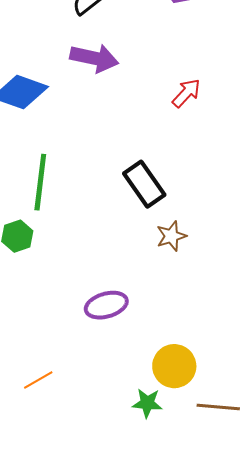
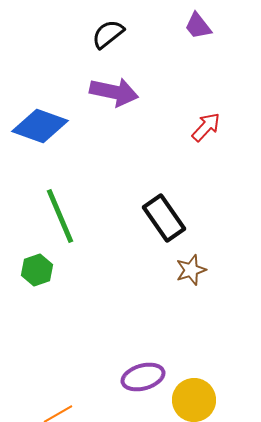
green line: (40, 182) -> (60, 216), turned -30
purple ellipse: (106, 305) -> (143, 377), moved

